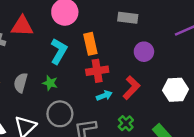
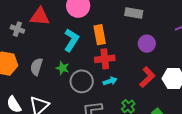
red L-shape: (131, 88) -> (147, 77), moved
gray circle: (60, 114) -> (82, 81), moved

